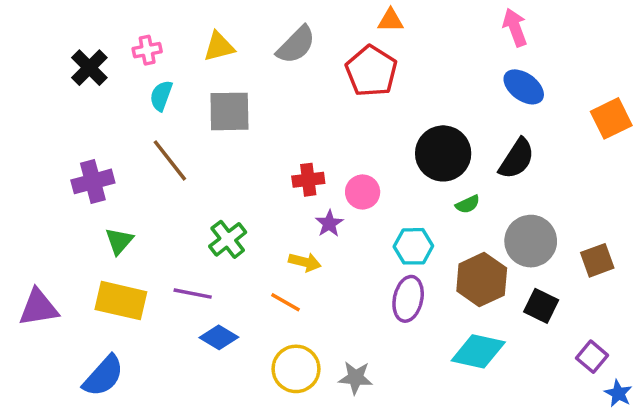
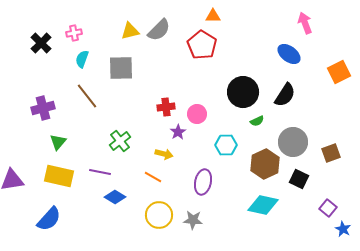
pink arrow: (515, 27) -> (305, 23), moved
yellow triangle: (219, 47) -> (130, 31), moved
purple ellipse: (408, 299) -> (203, 182), moved

